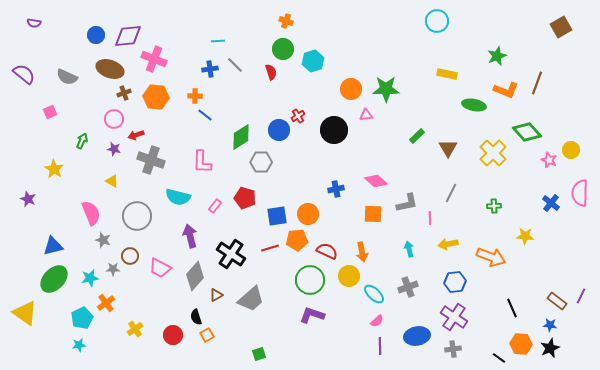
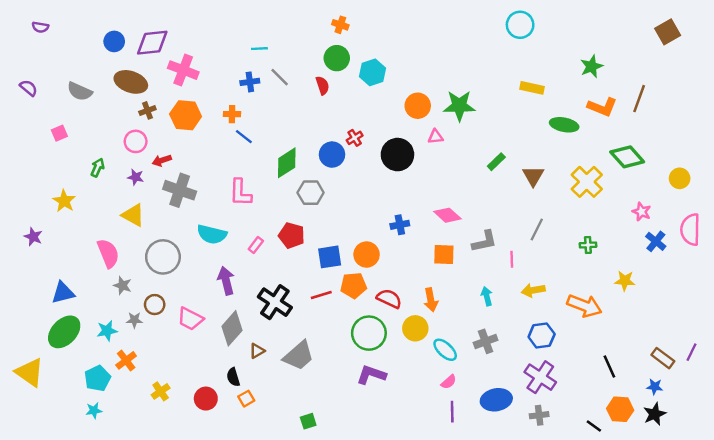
purple semicircle: (24, 74) -> (28, 88), size x0.7
pink star: (549, 160) -> (642, 212), moved
yellow triangle: (112, 181) -> (133, 215), size x1.5

